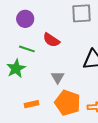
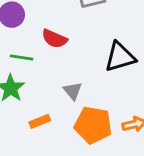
orange rectangle: (31, 104) -> (40, 121), moved

